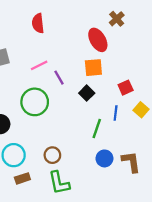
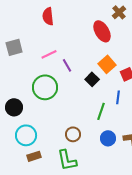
orange square: (93, 68) -> (107, 64), moved, turned -36
brown circle: (52, 155) -> (73, 134), moved

